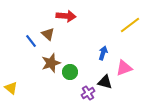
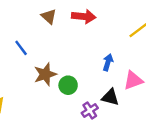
red arrow: (66, 16) -> (84, 16), moved
brown triangle: (48, 34) -> (49, 16), moved

